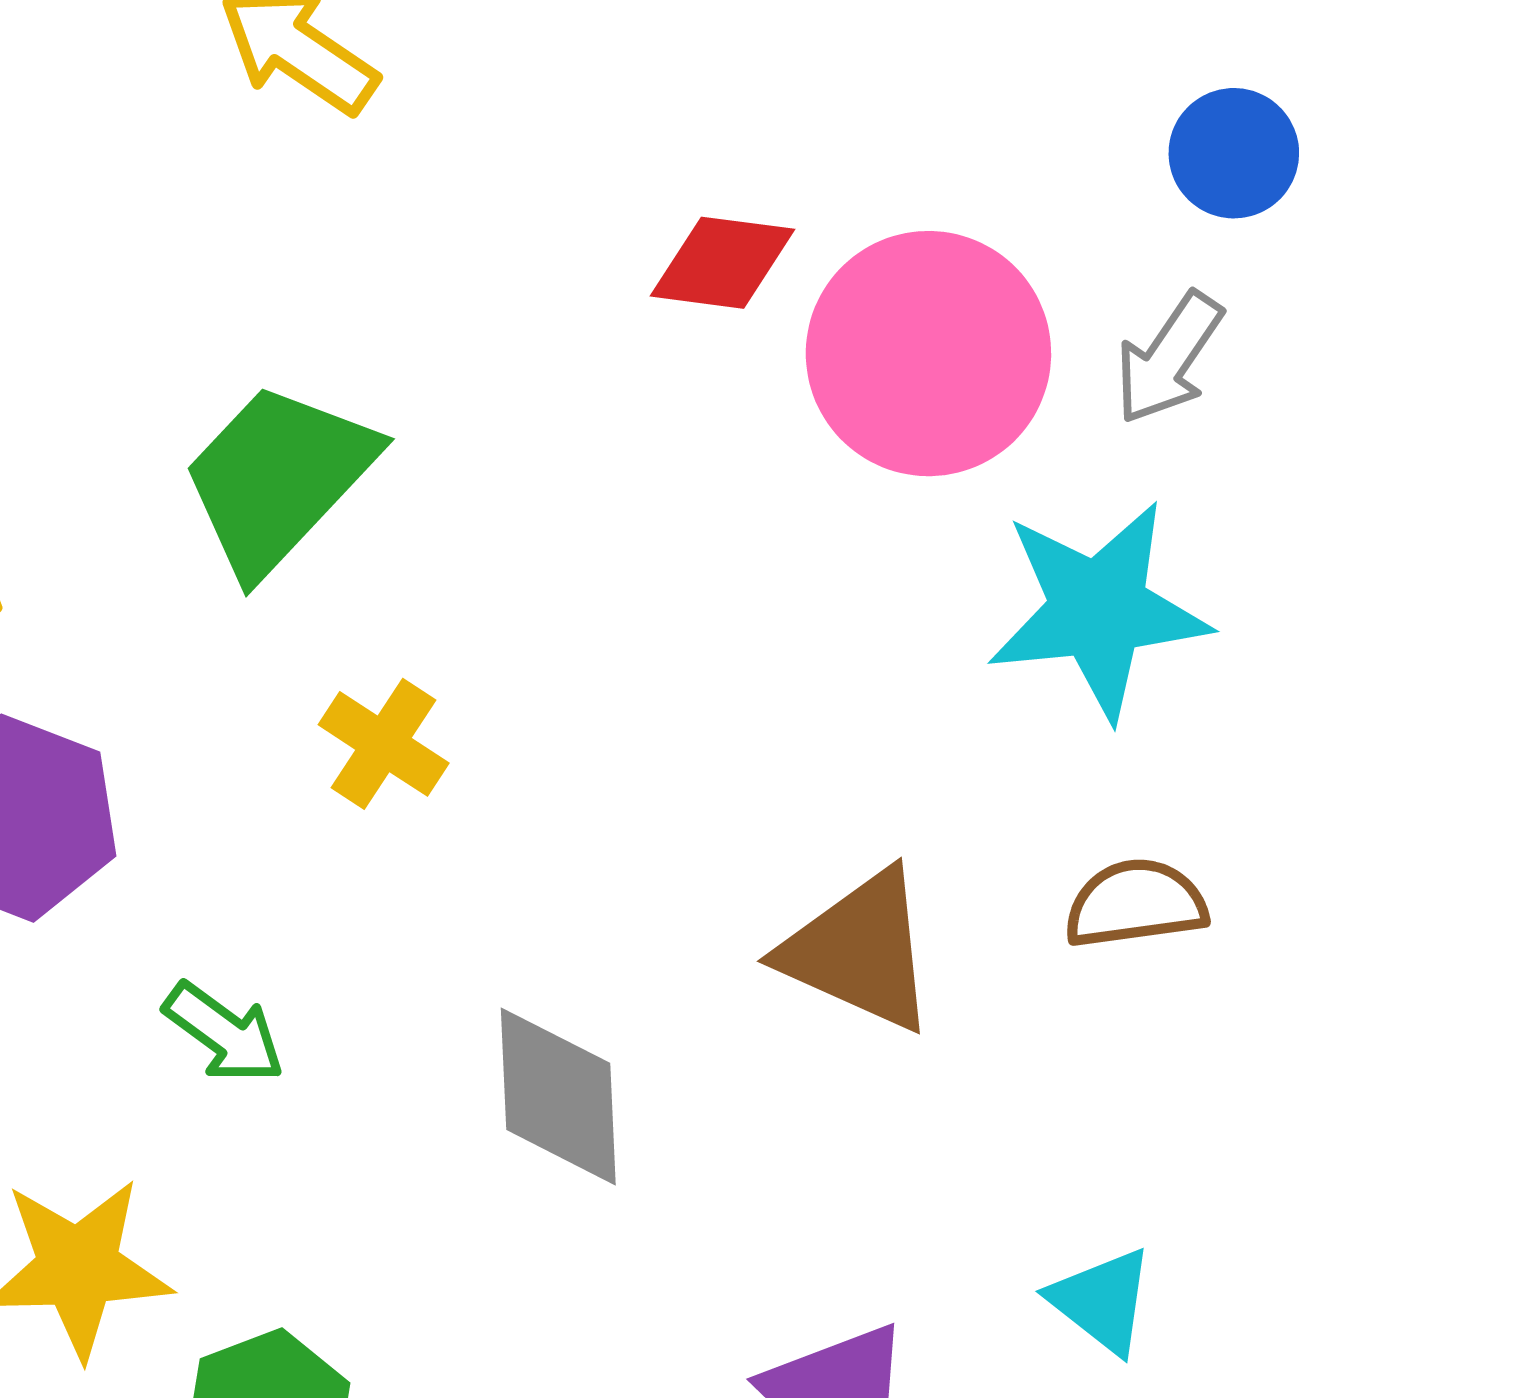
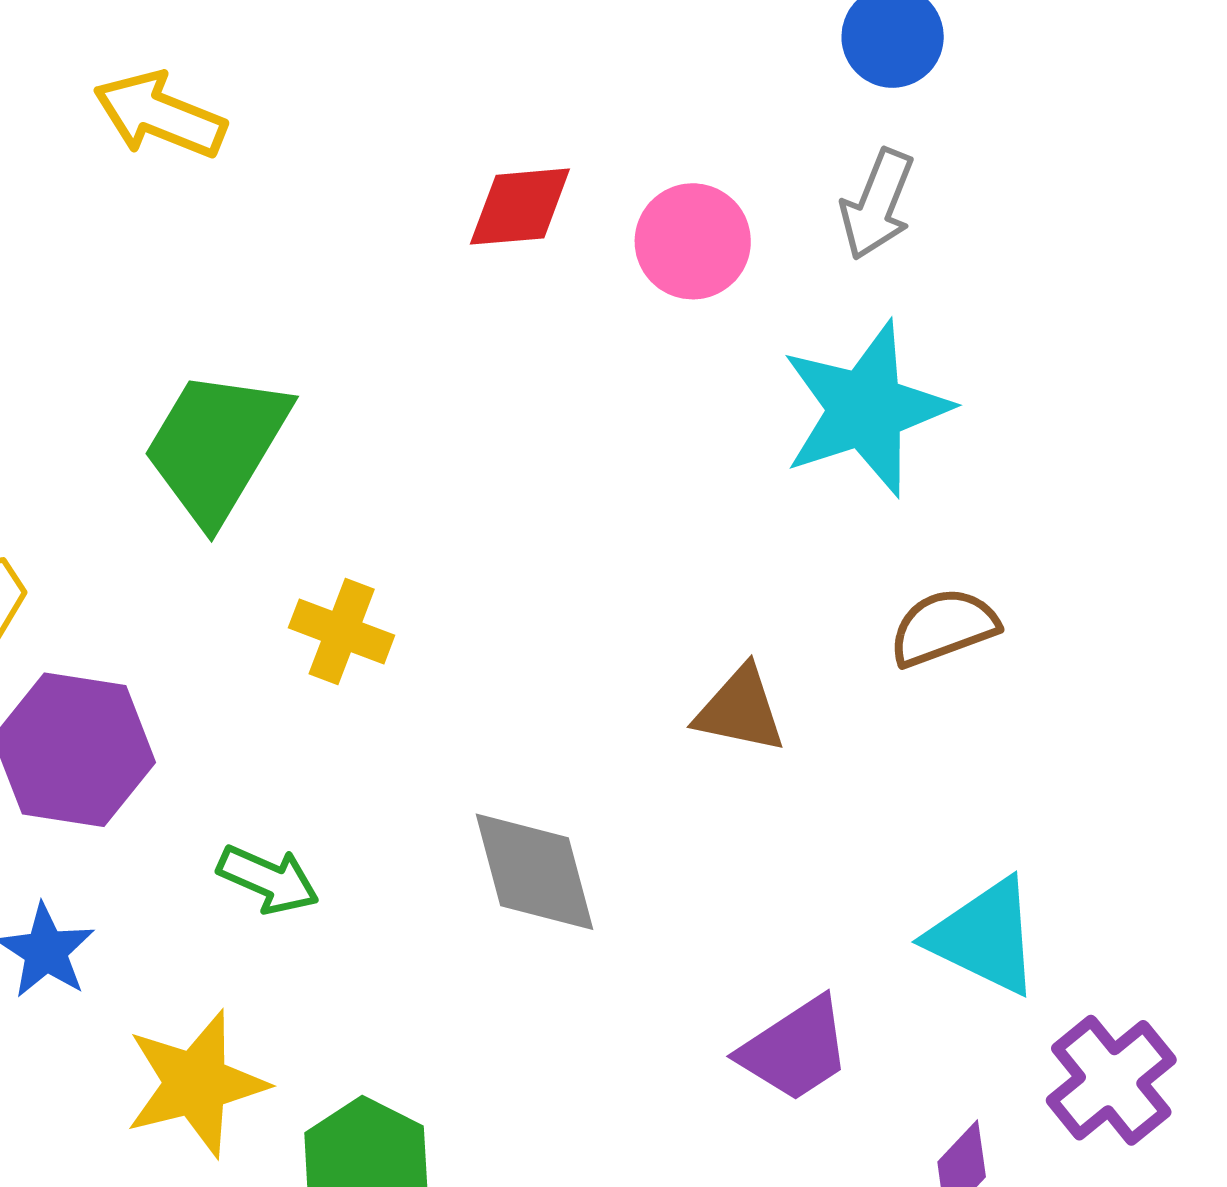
pink circle: (928, 354) -> (693, 241), size x0.6
brown triangle: (859, 951) -> (740, 710), size x0.7
cyan triangle: (1102, 1301) -> (985, 937), size x1.4

